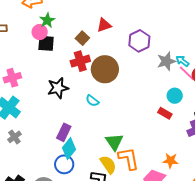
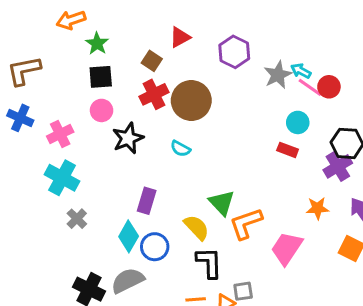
pink circle: (40, 32) -> (102, 110), moved
cyan diamond: (69, 149) -> (129, 236), moved
orange L-shape: (129, 159) -> (246, 223), turned -90
orange star: (171, 161) -> (317, 208), moved
yellow semicircle: (108, 165) -> (196, 227), moved

